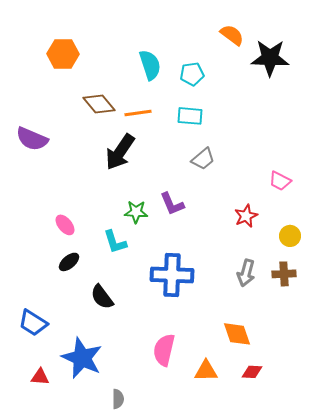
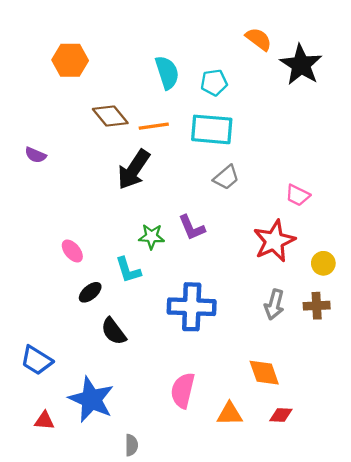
black star: (270, 58) -> (301, 65), turned 30
cyan rectangle: (190, 116) -> (212, 129), size x1.5
purple semicircle: (32, 139) -> (35, 155), size x0.6
pink trapezoid: (280, 181) -> (298, 195), moved
red star: (246, 216) -> (274, 241), size x1.6
black ellipse: (69, 262) -> (90, 292), moved

